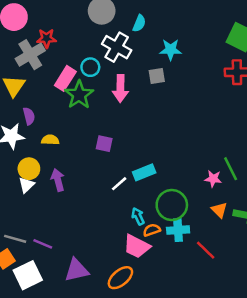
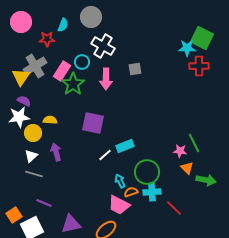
cyan semicircle: (139, 23) -> (63, 25), moved
cyan star: (171, 50) -> (187, 48), moved
gray cross: (30, 55) -> (35, 66), moved
purple semicircle: (29, 116) -> (24, 101), moved, turned -48
purple square: (104, 144) -> (93, 123), size x1.6
yellow circle: (29, 169) -> (33, 133), moved
orange triangle: (219, 210) -> (187, 168), moved
gray line: (15, 239) -> (34, 174), moved

